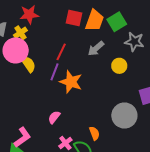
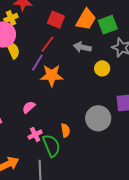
red square: (74, 18) -> (56, 20), moved
gray arrow: (96, 49) -> (82, 47), turned 42
orange star: (71, 82) -> (52, 75), turned -30

